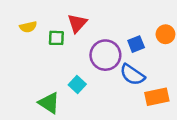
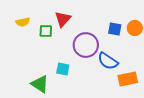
blue square: (136, 44) -> (115, 29), moved, turned 32
cyan square: (77, 85) -> (63, 69), turned -32

